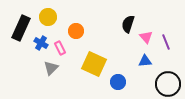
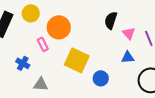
orange circle: (76, 31) -> (59, 27), size x1.5
blue cross: (41, 43) -> (23, 63), moved
gray triangle: (51, 68) -> (41, 84), moved, turned 49

